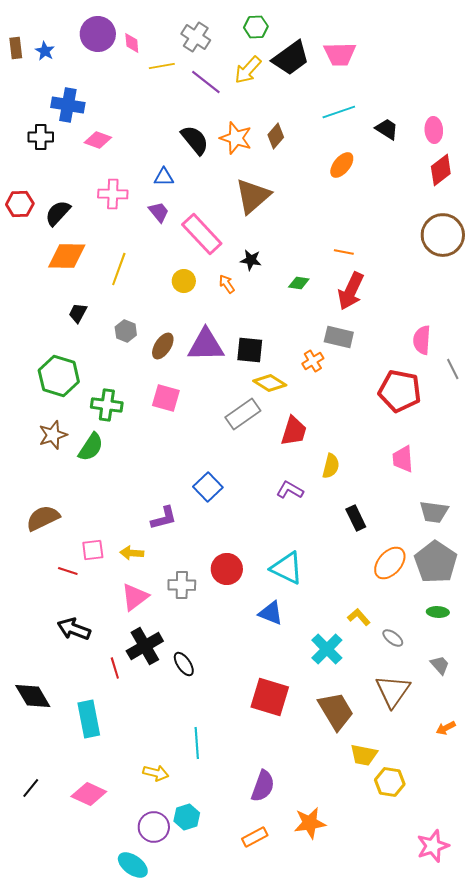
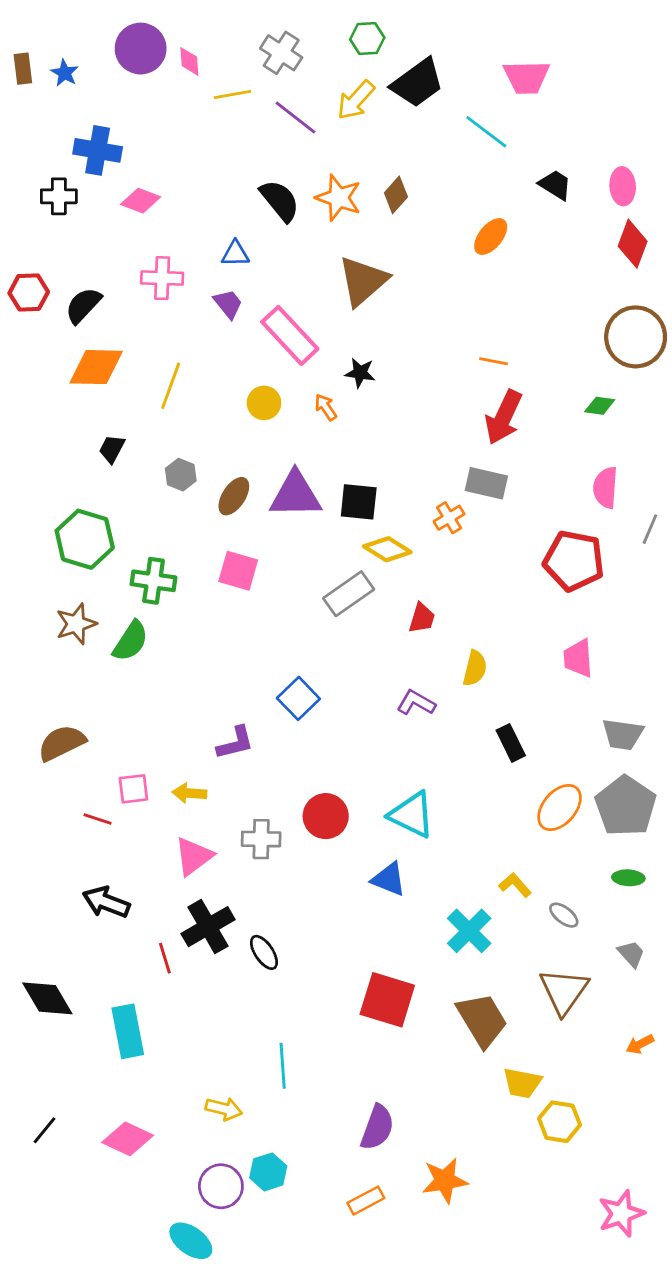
pink trapezoid: (340, 54) -> (527, 77), moved
cyan line: (339, 112) -> (486, 132), moved, turned 56
red diamond: (441, 170) -> (633, 244), turned -32
green diamond: (299, 283) -> (600, 406), moved
gray line: (453, 369) -> (650, 529), turned 50
red trapezoid: (294, 431) -> (422, 618), size x0.7

